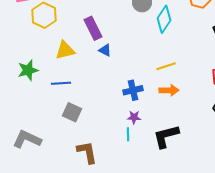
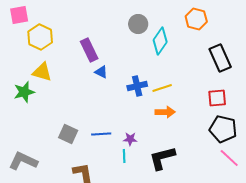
yellow triangle: (65, 50) -> (42, 72), moved, turned 30
blue line: (61, 83) -> (101, 134), moved
blue cross: (133, 90) -> (137, 86), moved

